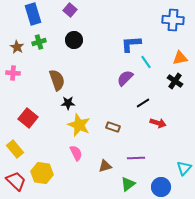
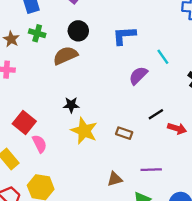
green cross: (39, 42) -> (37, 33), turned 32
blue L-shape: (131, 44) -> (124, 36), moved
brown semicircle: (57, 80) -> (65, 56), moved, turned -95
black line: (143, 103) -> (156, 114), moved
pink semicircle: (76, 153) -> (39, 144), moved

